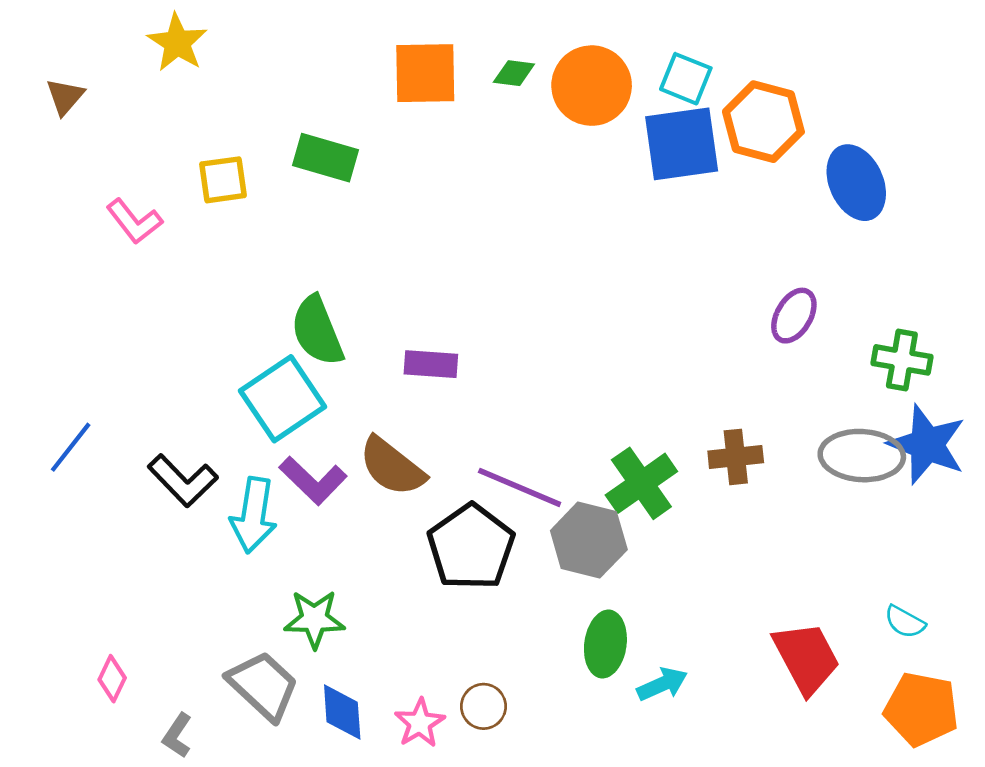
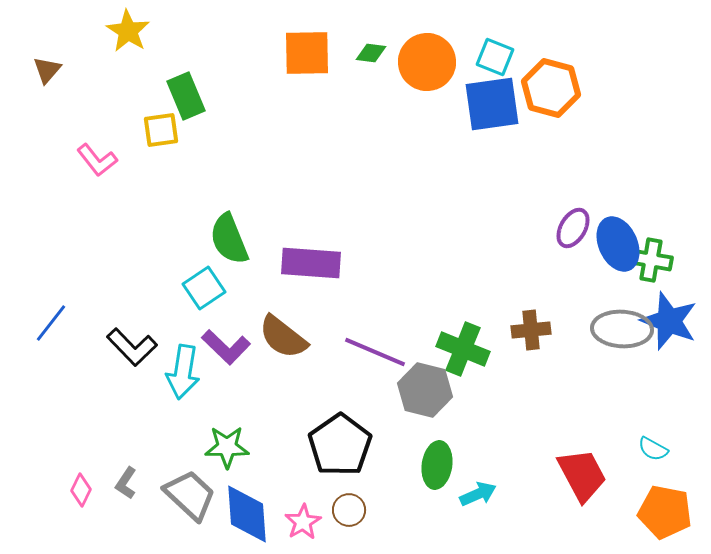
green rectangle: (326, 158) -> (186, 96), moved, turned 51
blue ellipse: (856, 183) -> (618, 244), moved
purple rectangle: (431, 364) -> (311, 263), size x1.5
cyan square: (283, 399) -> (204, 288), size x0.7
green cross: (641, 483) -> (463, 349), turned -33
black pentagon: (471, 547) -> (340, 445), moved
blue diamond: (342, 712) -> (247, 514), size x1.4
gray L-shape: (177, 735) -> (126, 483), moved

